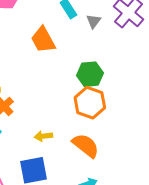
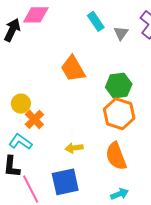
orange trapezoid: (43, 40) -> (73, 69), moved
orange semicircle: (86, 145) -> (116, 156), turned -148

